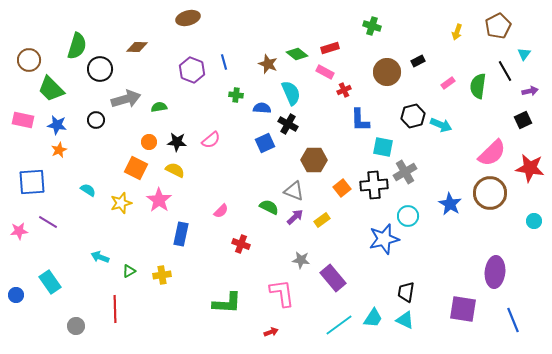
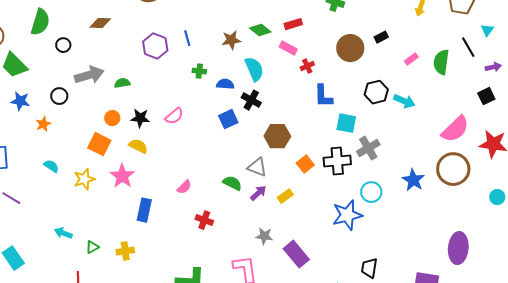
brown star: (268, 64) -> (231, 40), turned -30
black circle: (100, 69) -> (63, 45), size x0.6
orange star: (59, 150) -> (43, 124), moved

